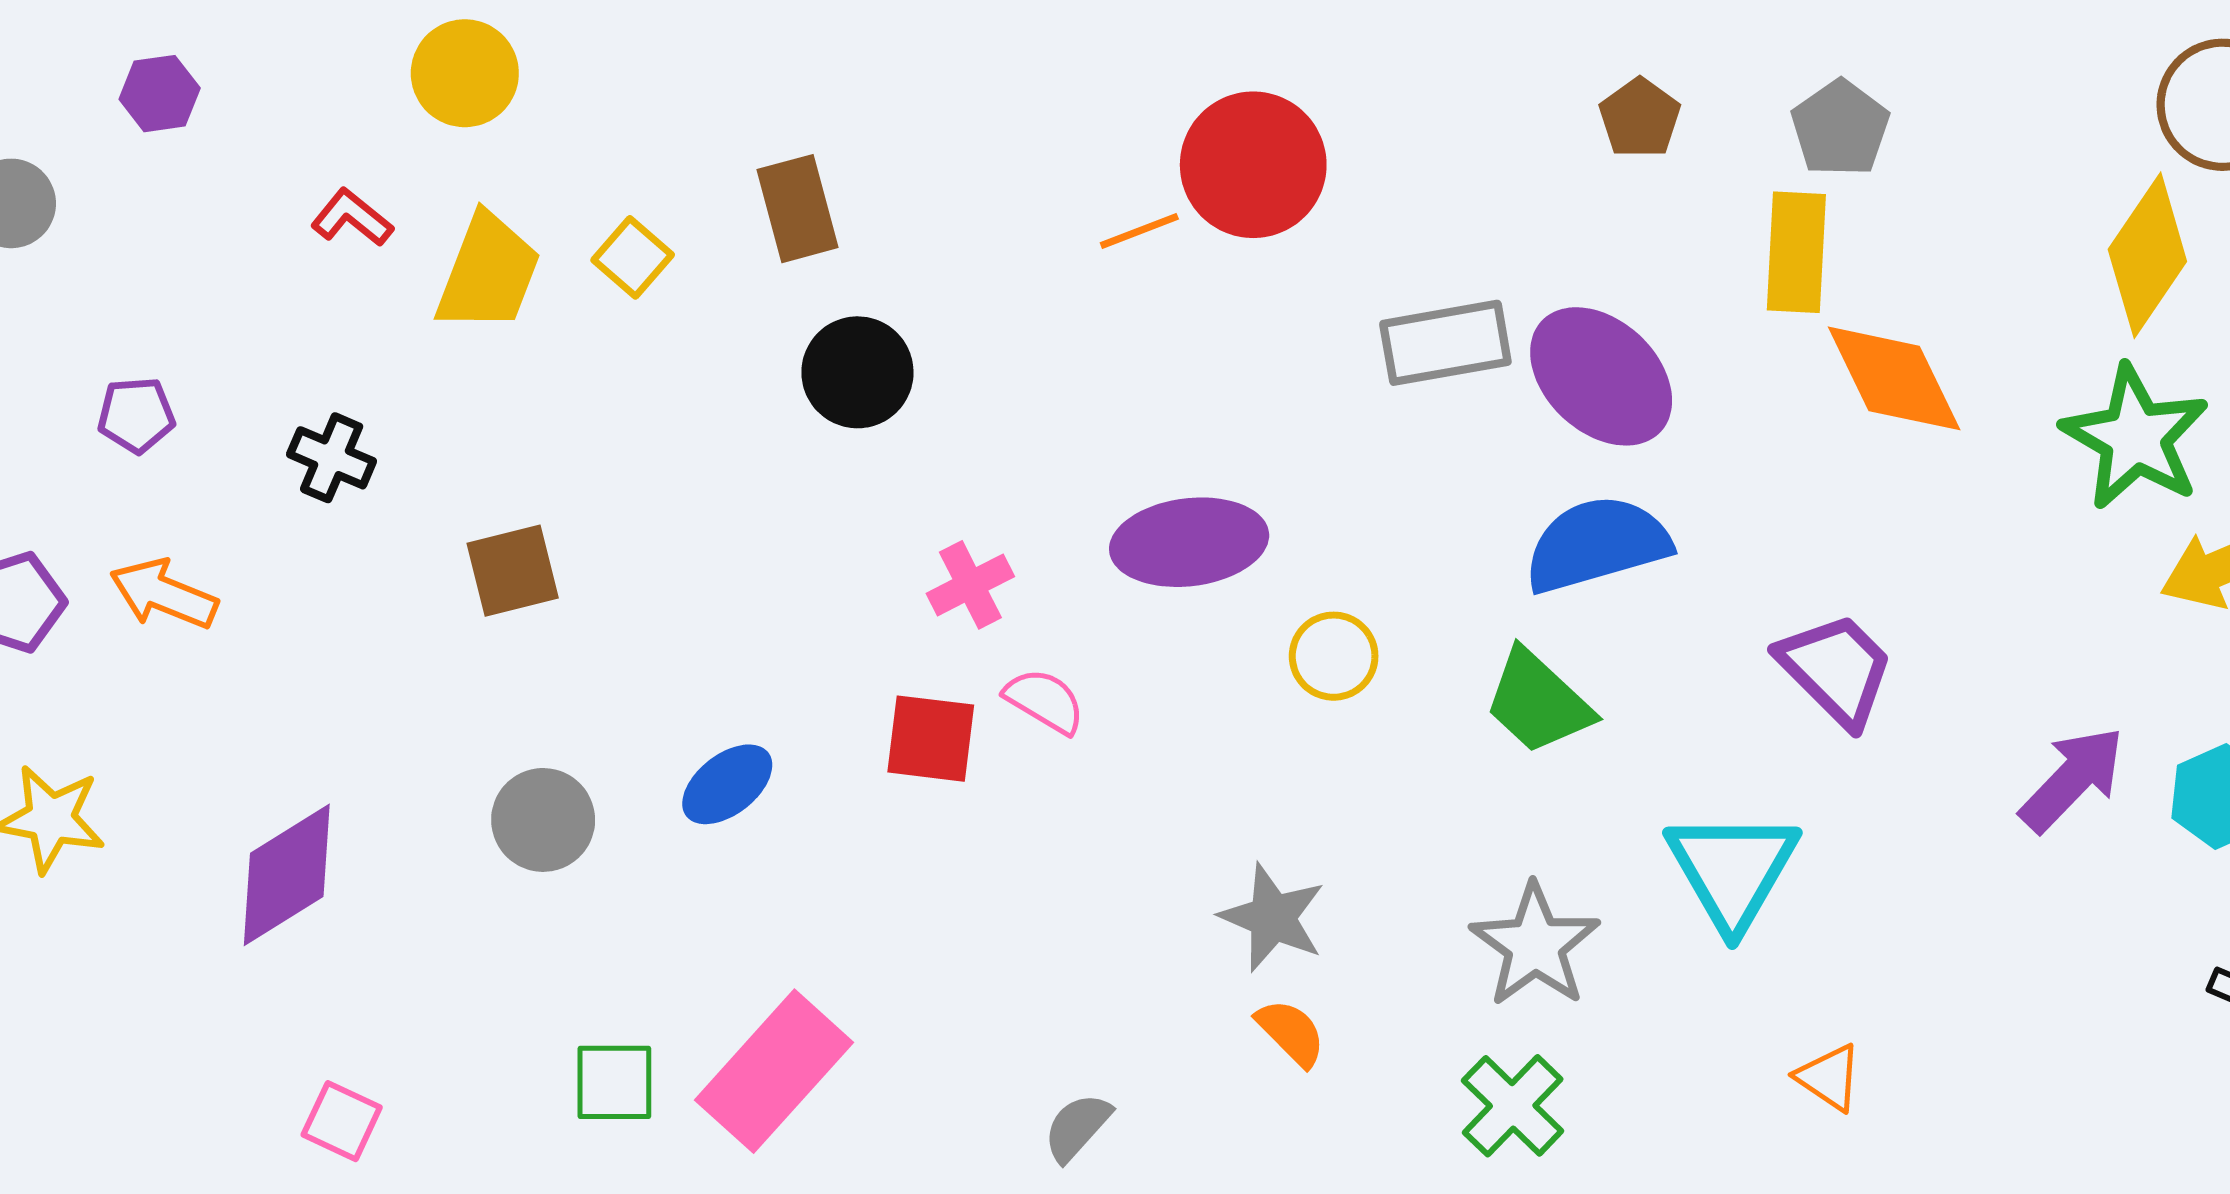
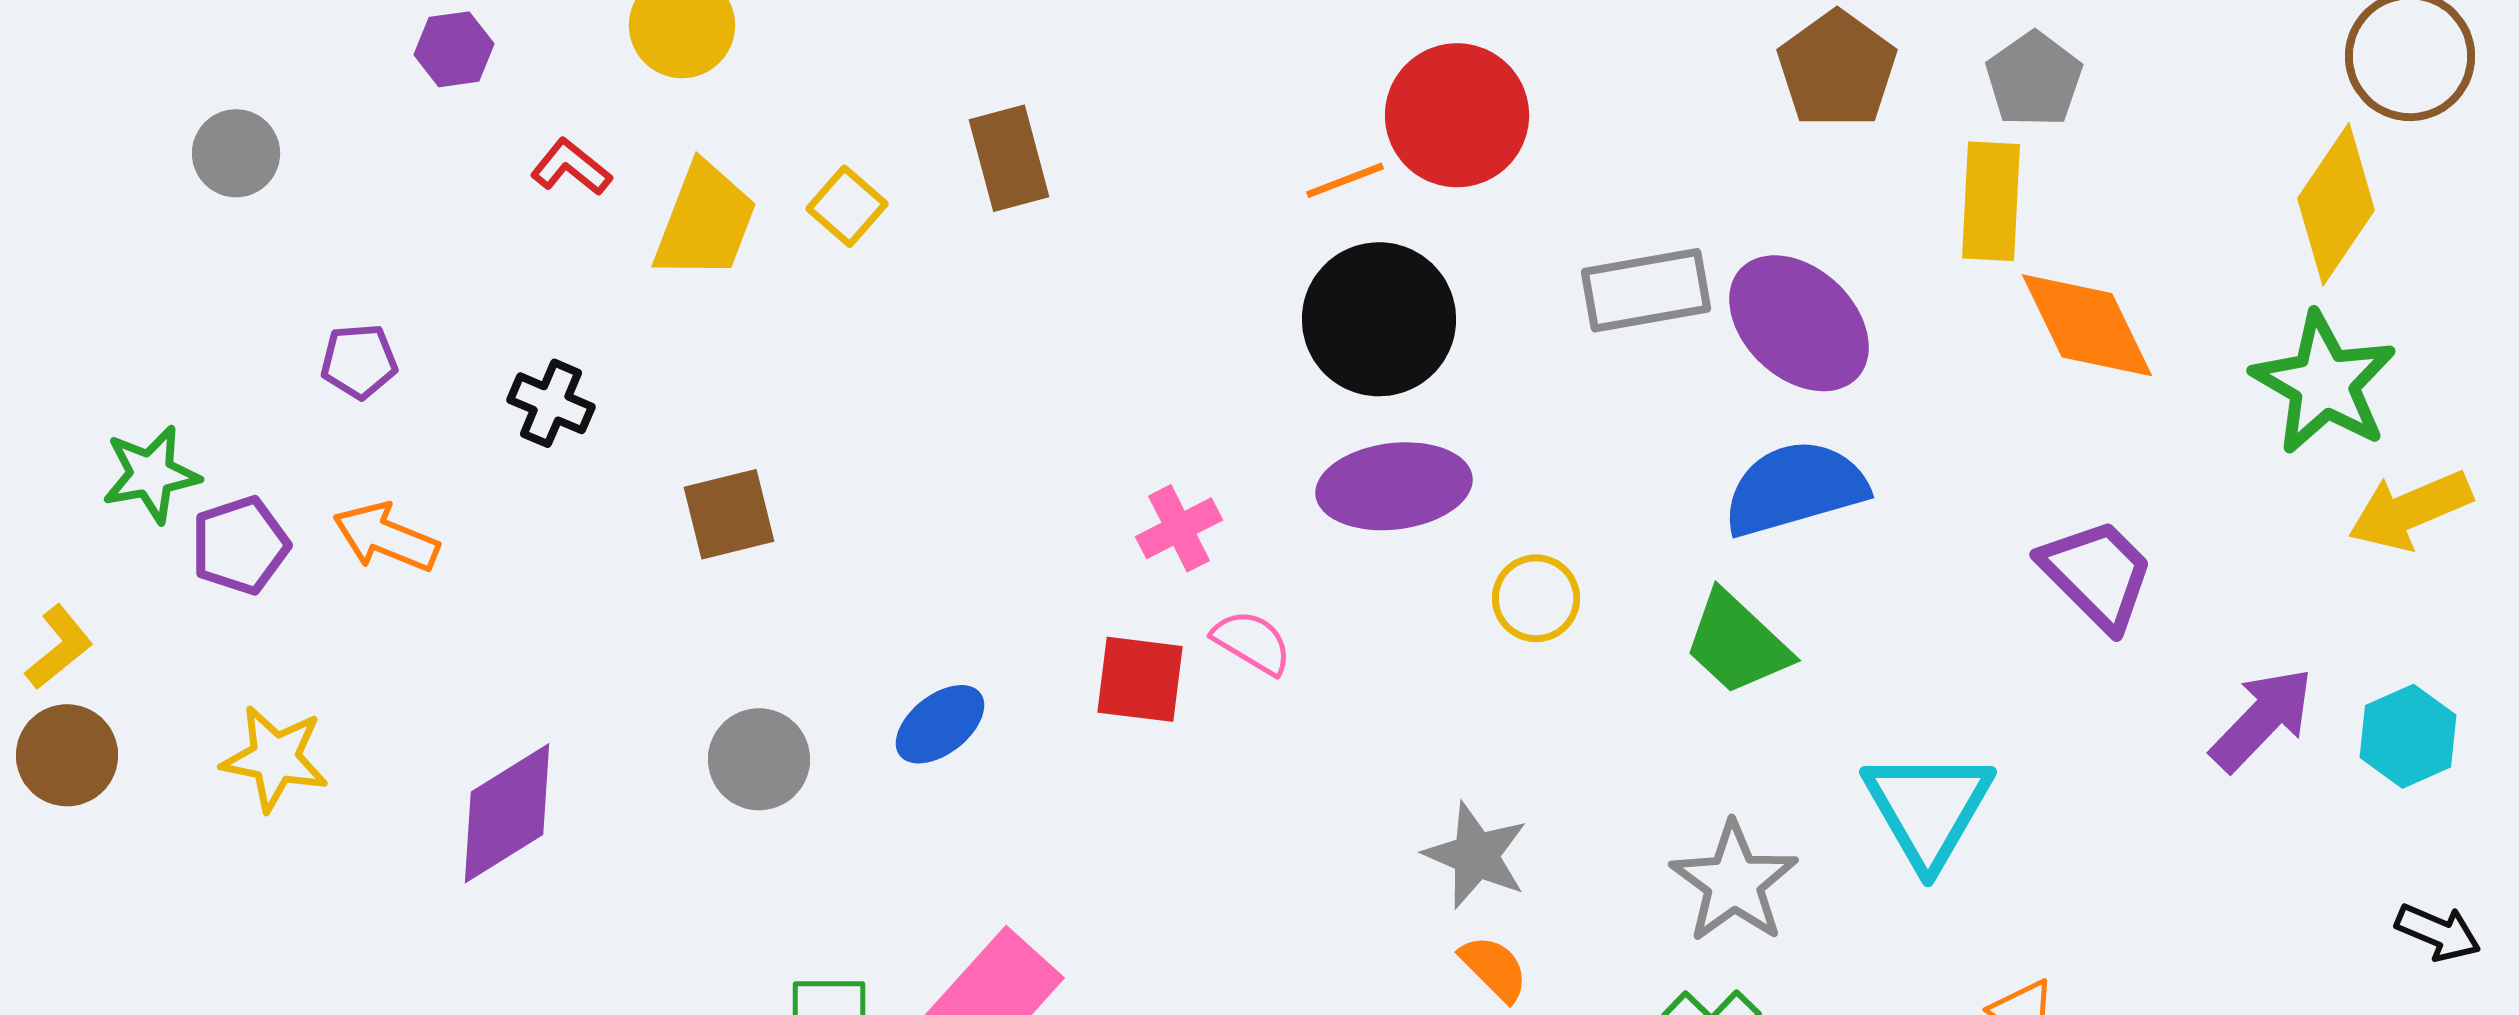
purple hexagon: (160, 94) -> (454, 49), moved
brown pentagon: (1640, 118) -> (1837, 69), size x1.5
black circle: (857, 372) -> (1379, 319), moved, size x1.4
purple trapezoid: (1836, 669) -> (2097, 574), moved

